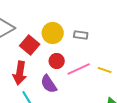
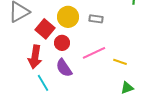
red circle: (57, 61) -> (62, 43), moved
yellow line: (105, 70) -> (120, 62), moved

